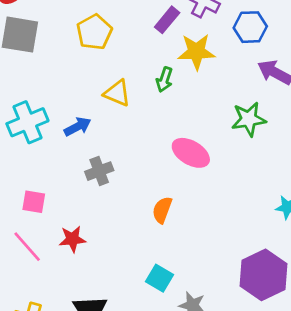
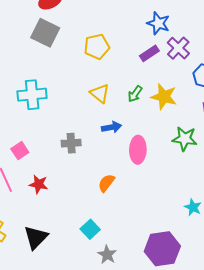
yellow star: (196, 52) -> (164, 97), moved
blue arrow: (78, 127) -> (112, 127), moved
pink ellipse: (191, 153) -> (138, 150), turned 44
pink square: (34, 202) -> (20, 151), turned 30

